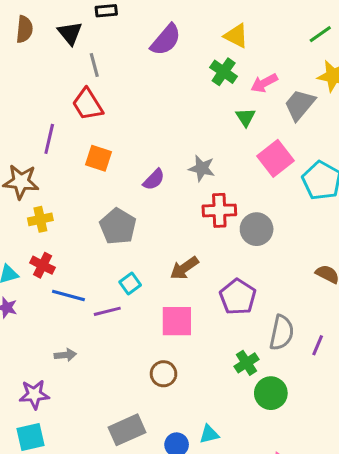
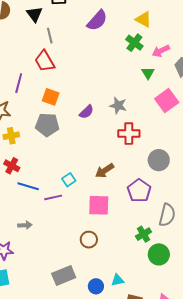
gray pentagon: (118, 226) -> (47, 125), moved, turned -30
gray circle: (257, 229) -> (159, 160), moved

